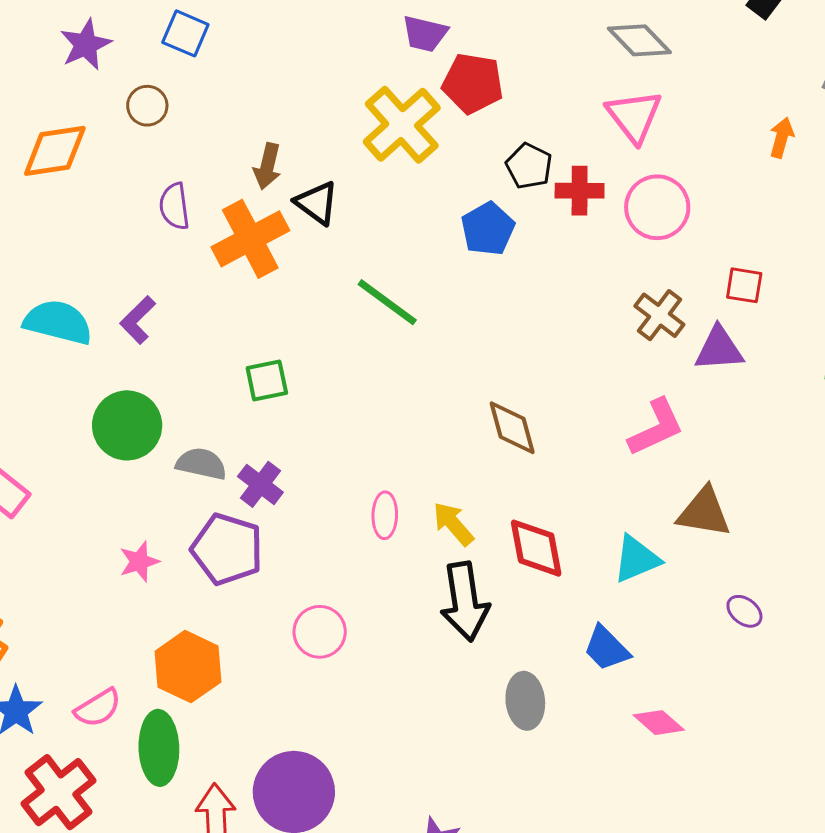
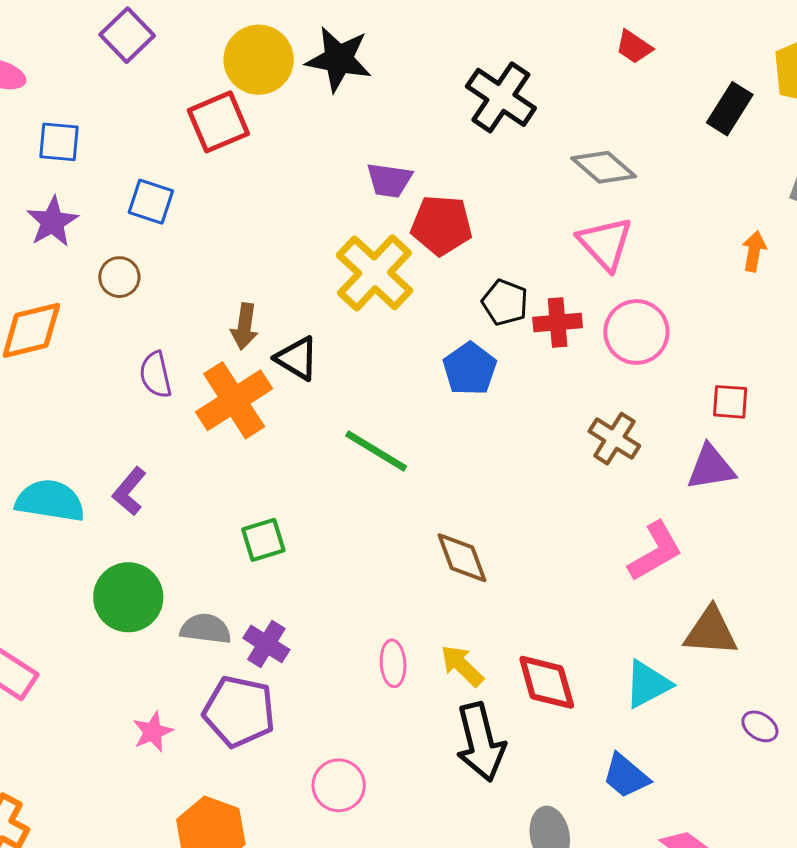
brown cross: (659, 315) -> (614, 439), moved
brown diamond: (512, 428) -> (462, 558), moved

